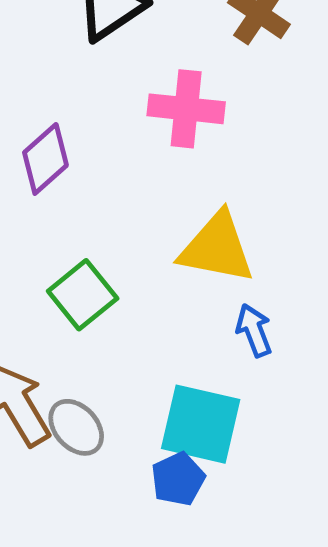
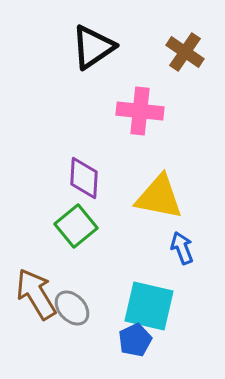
purple diamond: (45, 159) -> (84, 178), moved, turned -45

